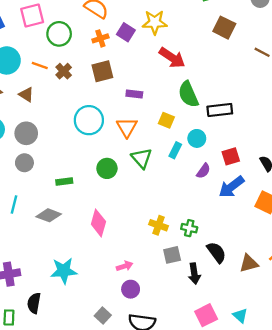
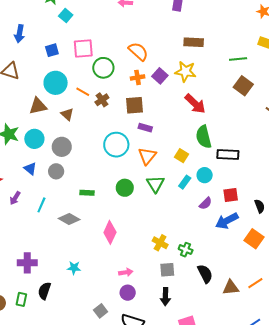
purple rectangle: (134, 94) -> (145, 128), moved
cyan star: (64, 271) -> (74, 268), size x0.6
black arrow: (194, 274) -> (165, 297), moved

